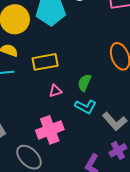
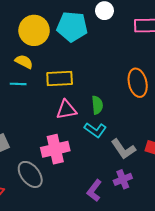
green semicircle: (84, 83) -> (97, 105), turned 144
pink triangle: (55, 91) -> (66, 110), size x1.5

